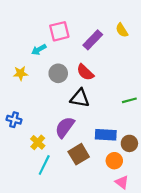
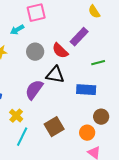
purple rectangle: (93, 40) -> (79, 37), moved
green line: (129, 100) -> (98, 63), moved
purple semicircle: (65, 127) -> (34, 90), moved
blue rectangle: (106, 135) -> (86, 90), moved

